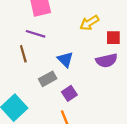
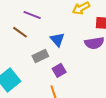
brown line: (23, 54) -> (20, 32), turned -42

